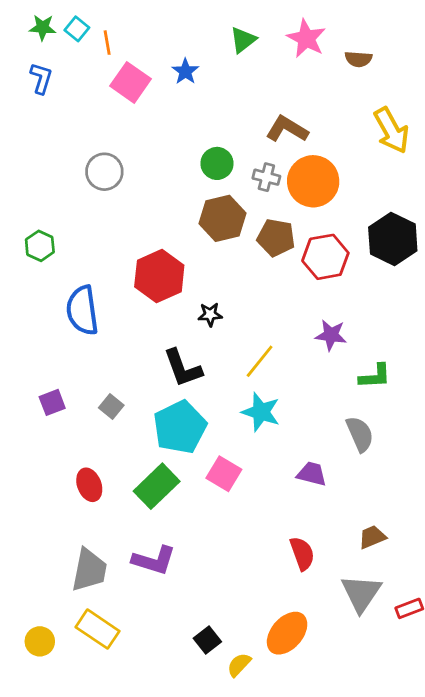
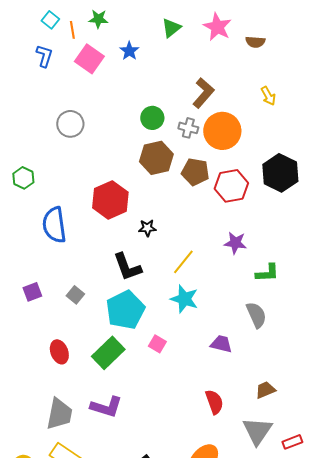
green star: (43, 27) -> (98, 19), moved
blue L-shape: (41, 78) -> (44, 56), moved
brown L-shape: (287, 129) -> (203, 93), turned 100
yellow arrow: (391, 130) -> (268, 96), moved, size x0.6
pink square: (224, 474) -> (157, 344), size x0.7

